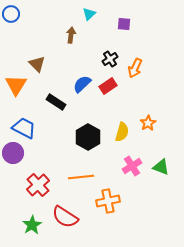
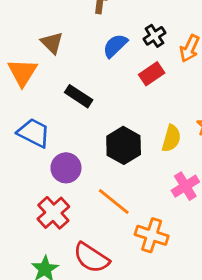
blue semicircle: (82, 84) -> (115, 46), moved
purple circle: (13, 153) -> (66, 168), moved
orange line: (81, 177) -> (114, 202), turned 45
orange cross: (108, 201) -> (152, 235), turned 30

